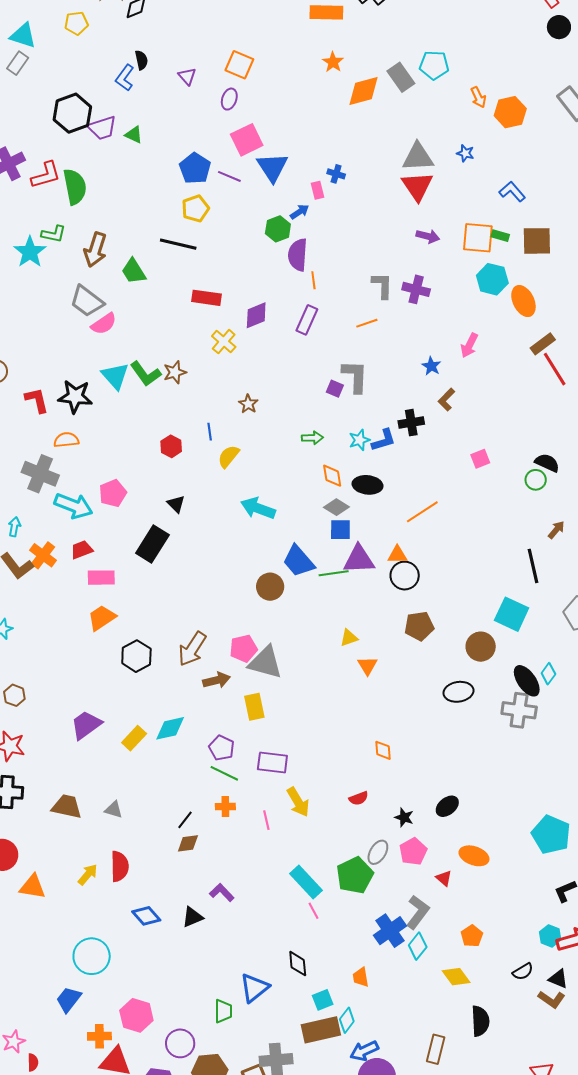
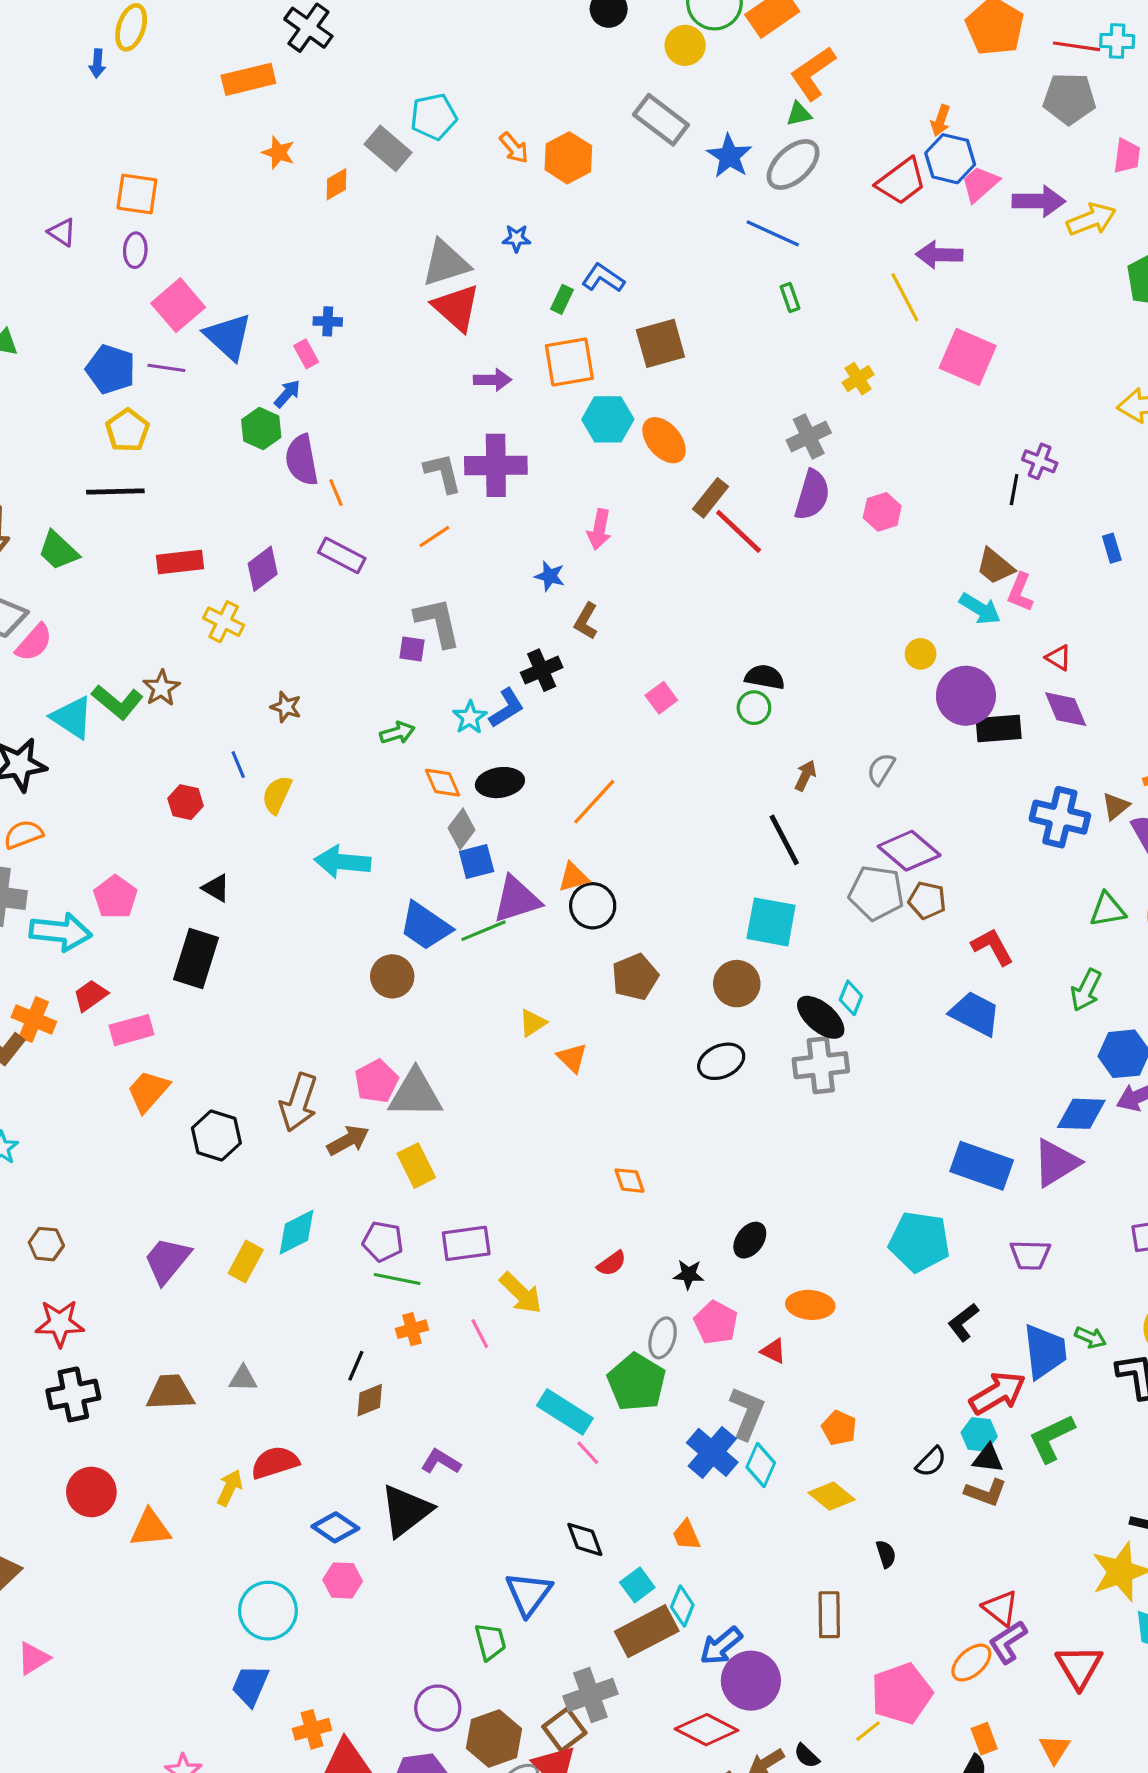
orange diamond: (364, 91) -> (336, 184), size x0.6
green rectangle: (500, 236) -> (562, 299), moved, turned -66
purple cross: (416, 289) -> (496, 465), size x1.4
purple rectangle: (307, 320) -> (342, 555), turned -72
gray diamond: (336, 507) -> (462, 829), turned -70
red semicircle: (120, 866) -> (275, 1463), turned -92
black triangle: (192, 917) -> (406, 1511), size x1.6
cyan hexagon: (550, 936) -> (979, 1434), moved
pink hexagon: (136, 1015) -> (343, 1580), moved, size x0.7
black semicircle: (480, 1021) -> (886, 1554), size x0.6

